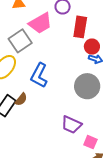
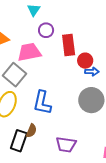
pink trapezoid: (40, 23) -> (29, 52), turned -145
purple trapezoid: (71, 125) -> (66, 145), moved

